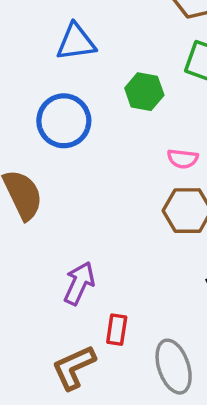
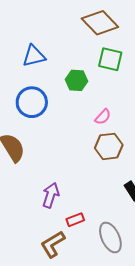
pink semicircle: (183, 159) -> (103, 117), turned -48
red rectangle: (117, 330) -> (75, 220), turned 66

